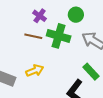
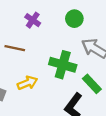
brown line: (33, 36) -> (15, 48), moved
green cross: (59, 36) -> (63, 65), moved

